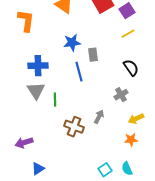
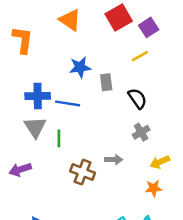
yellow line: (128, 34) -> (140, 56), moved
black semicircle: (131, 68) -> (137, 98), moved
blue line: (79, 72) -> (68, 103), moved, turned -66
gray arrow: (99, 117) -> (114, 160), turned 64
purple arrow: (24, 143) -> (20, 170), moved

